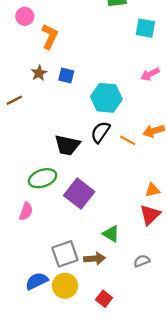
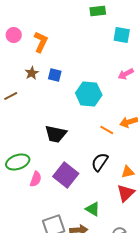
pink circle: (25, 16) -> (14, 35), moved
black semicircle: (100, 132) -> (100, 162), moved
green ellipse: (43, 178) -> (18, 162), moved
pink semicircle: (26, 211) -> (36, 179), moved

